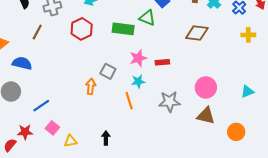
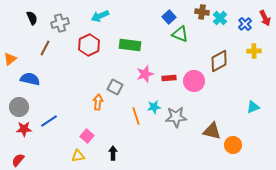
green triangle: (147, 18) -> (180, 34), moved
brown diamond: (197, 33) -> (219, 61), moved, turned -35
cyan star: (138, 81) -> (154, 107), moved
pink circle: (206, 87) -> (194, 81), moved
pink square: (52, 128) -> (87, 136), moved
red star: (25, 132) -> (24, 129), moved
orange circle: (236, 132) -> (233, 145), moved

